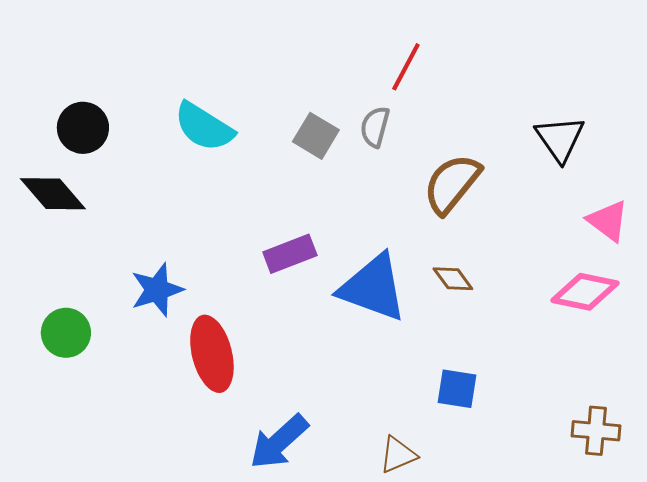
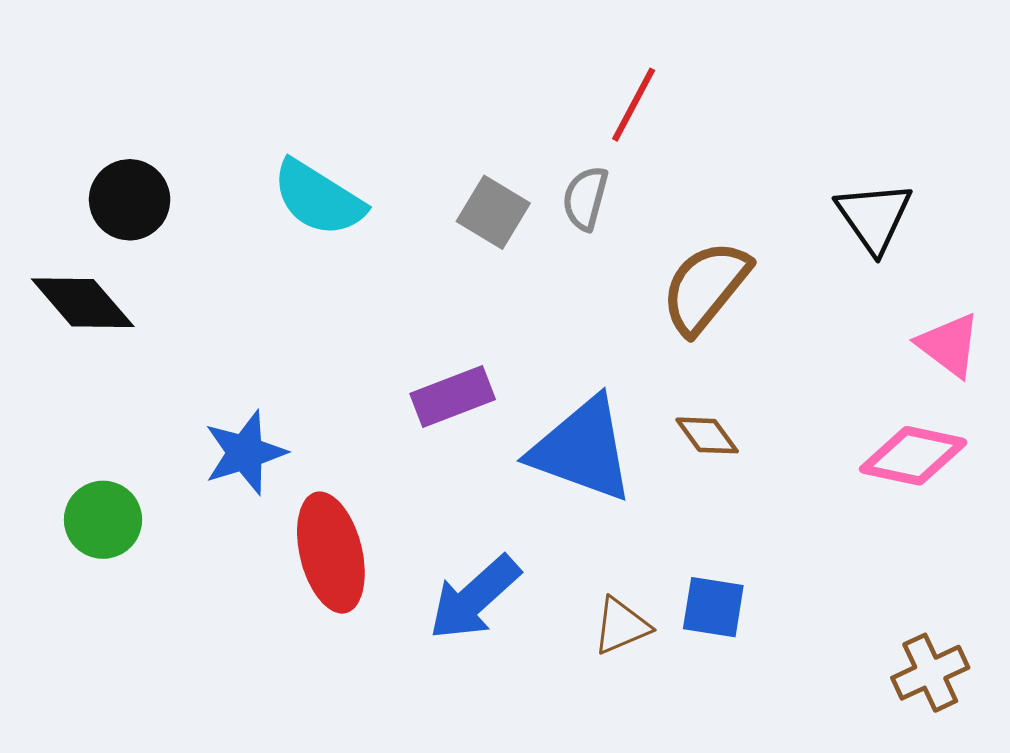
brown cross: (596, 431) -> (930, 673), turned -30
blue arrow: (279, 442) -> (474, 598), moved
brown triangle: (398, 455) -> (621, 626), moved

